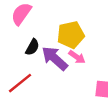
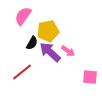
yellow pentagon: (71, 35) -> (48, 31), moved

